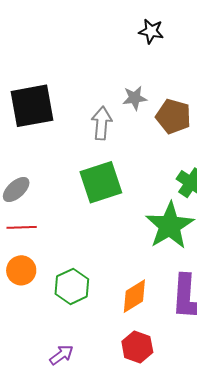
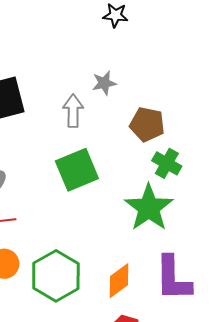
brown pentagon: (173, 116) -> (147, 124), moved
green hexagon: (72, 286) -> (56, 276), size x1.4

